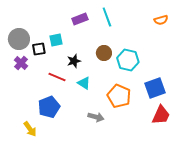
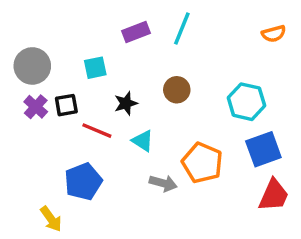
cyan line: (107, 17) -> (182, 29), turned 42
black square: (39, 49) -> (66, 105), moved
cyan hexagon: (128, 60) -> (246, 102), moved
gray arrow: (96, 117) -> (163, 183), moved

